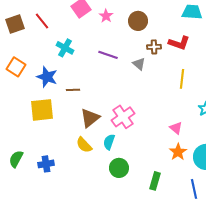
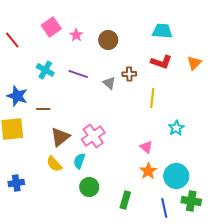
red L-shape: (179, 43) -> (161, 62), moved
brown cross: (154, 47) -> (129, 74), moved
cyan cross: (65, 48) -> (45, 70), moved

